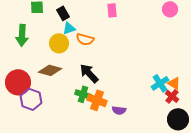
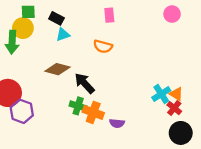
black rectangle: (63, 13) -> (56, 18), turned -32
orange semicircle: (85, 39) -> (103, 46), moved
yellow circle: (59, 43) -> (23, 28), moved
brown diamond: (50, 70) -> (57, 69), moved

